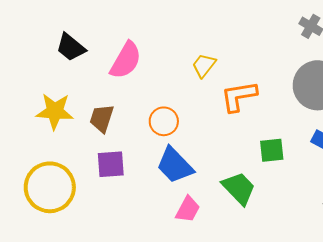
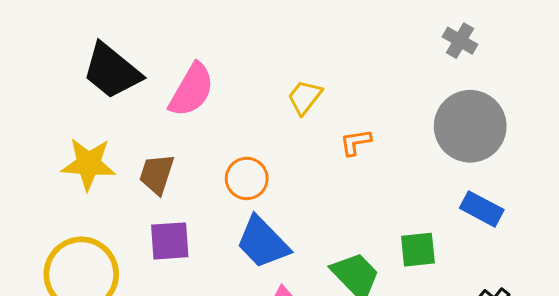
black trapezoid: (71, 47) -> (112, 71), size x1.4
orange L-shape: (239, 96) -> (356, 142), size x0.6
green square: (272, 150) -> (418, 250), moved

